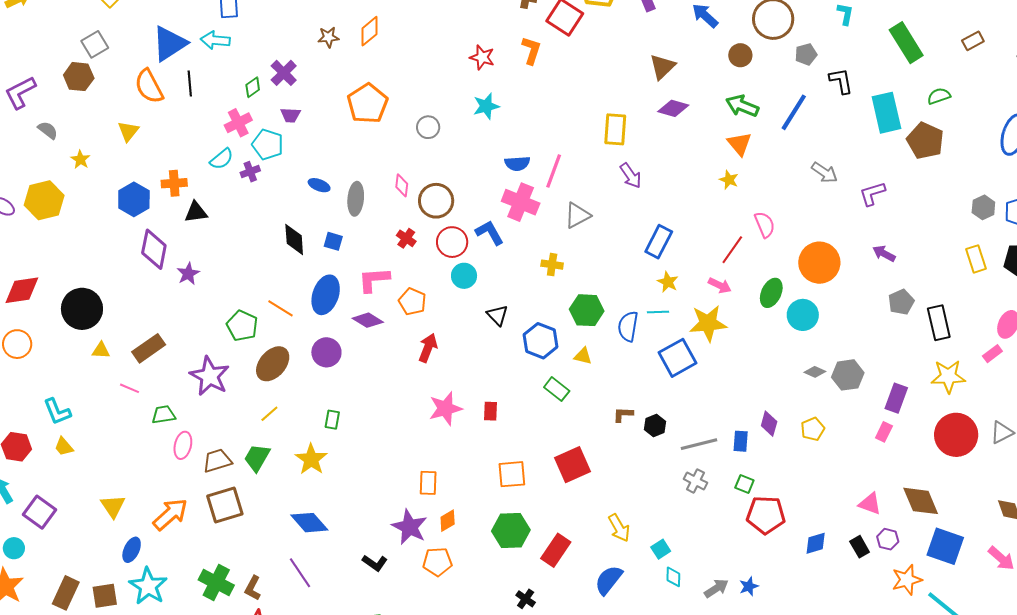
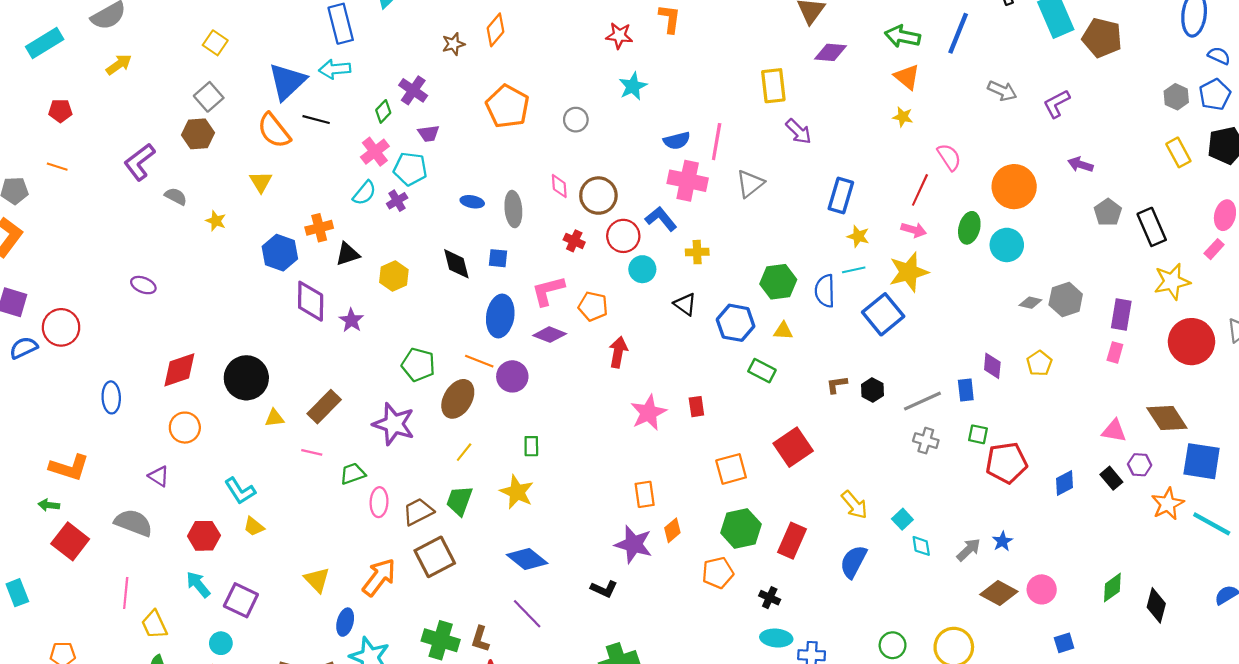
black line: (190, 83) -> (316, 120), turned -60
yellow hexagon: (44, 200) -> (394, 276), moved, size x0.7
yellow cross: (552, 265) -> (697, 252), moved
orange line: (281, 308) -> (479, 361), moved
orange pentagon: (437, 562) -> (718, 573), moved

